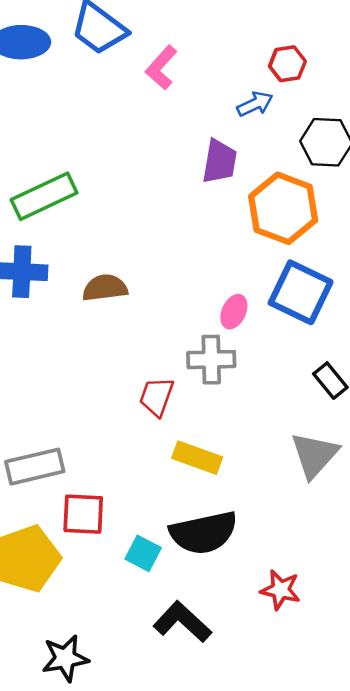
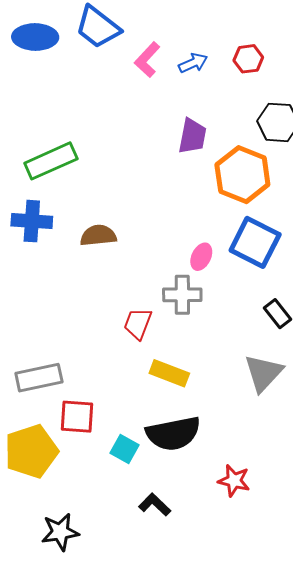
blue arrow: (255, 104) -> (193, 63), moved
black L-shape: (182, 622) -> (155, 505), size x0.7

